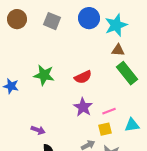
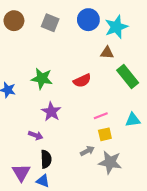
brown triangle: (118, 50) -> (107, 53), moved
purple star: (83, 107) -> (51, 112), moved
pink line: (109, 111) -> (101, 116), moved
cyan triangle: (132, 125) -> (133, 120), moved

